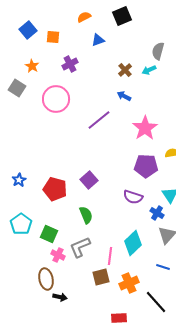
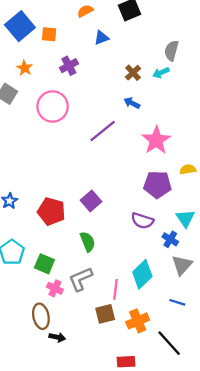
blue square: (28, 30) -> (20, 26), size x1.4

